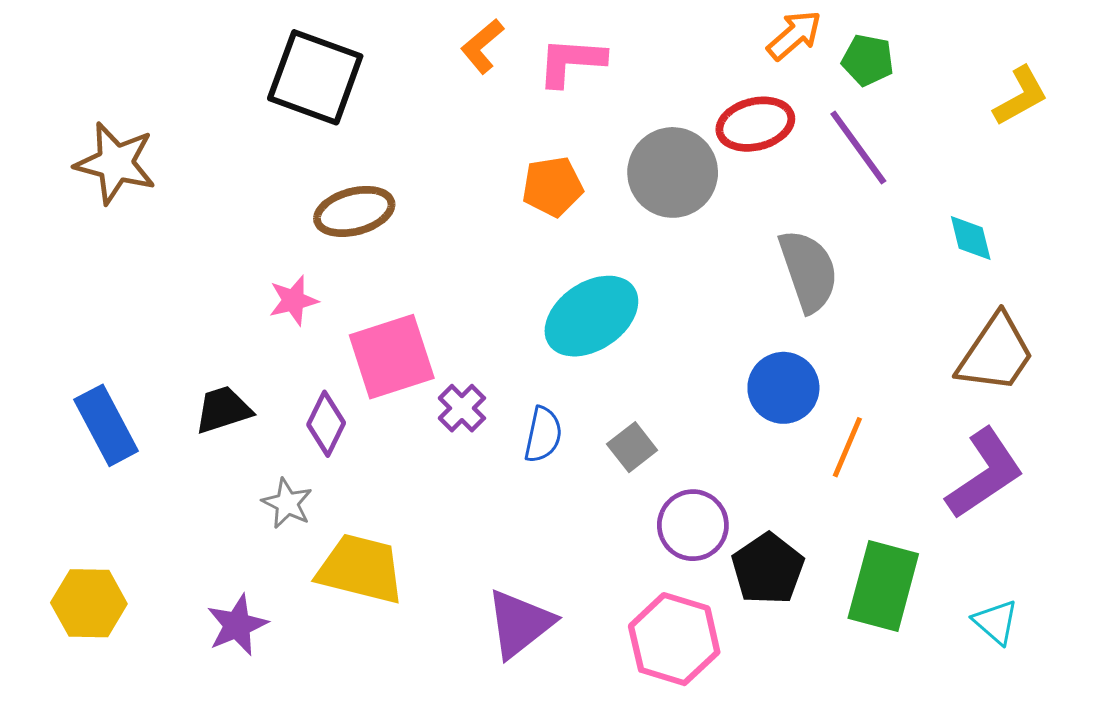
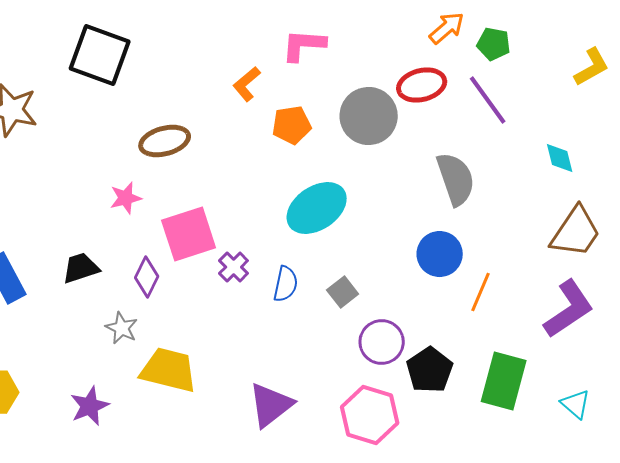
orange L-shape: (482, 46) -> (247, 84), moved
black square: (315, 77) -> (100, 55), moved

